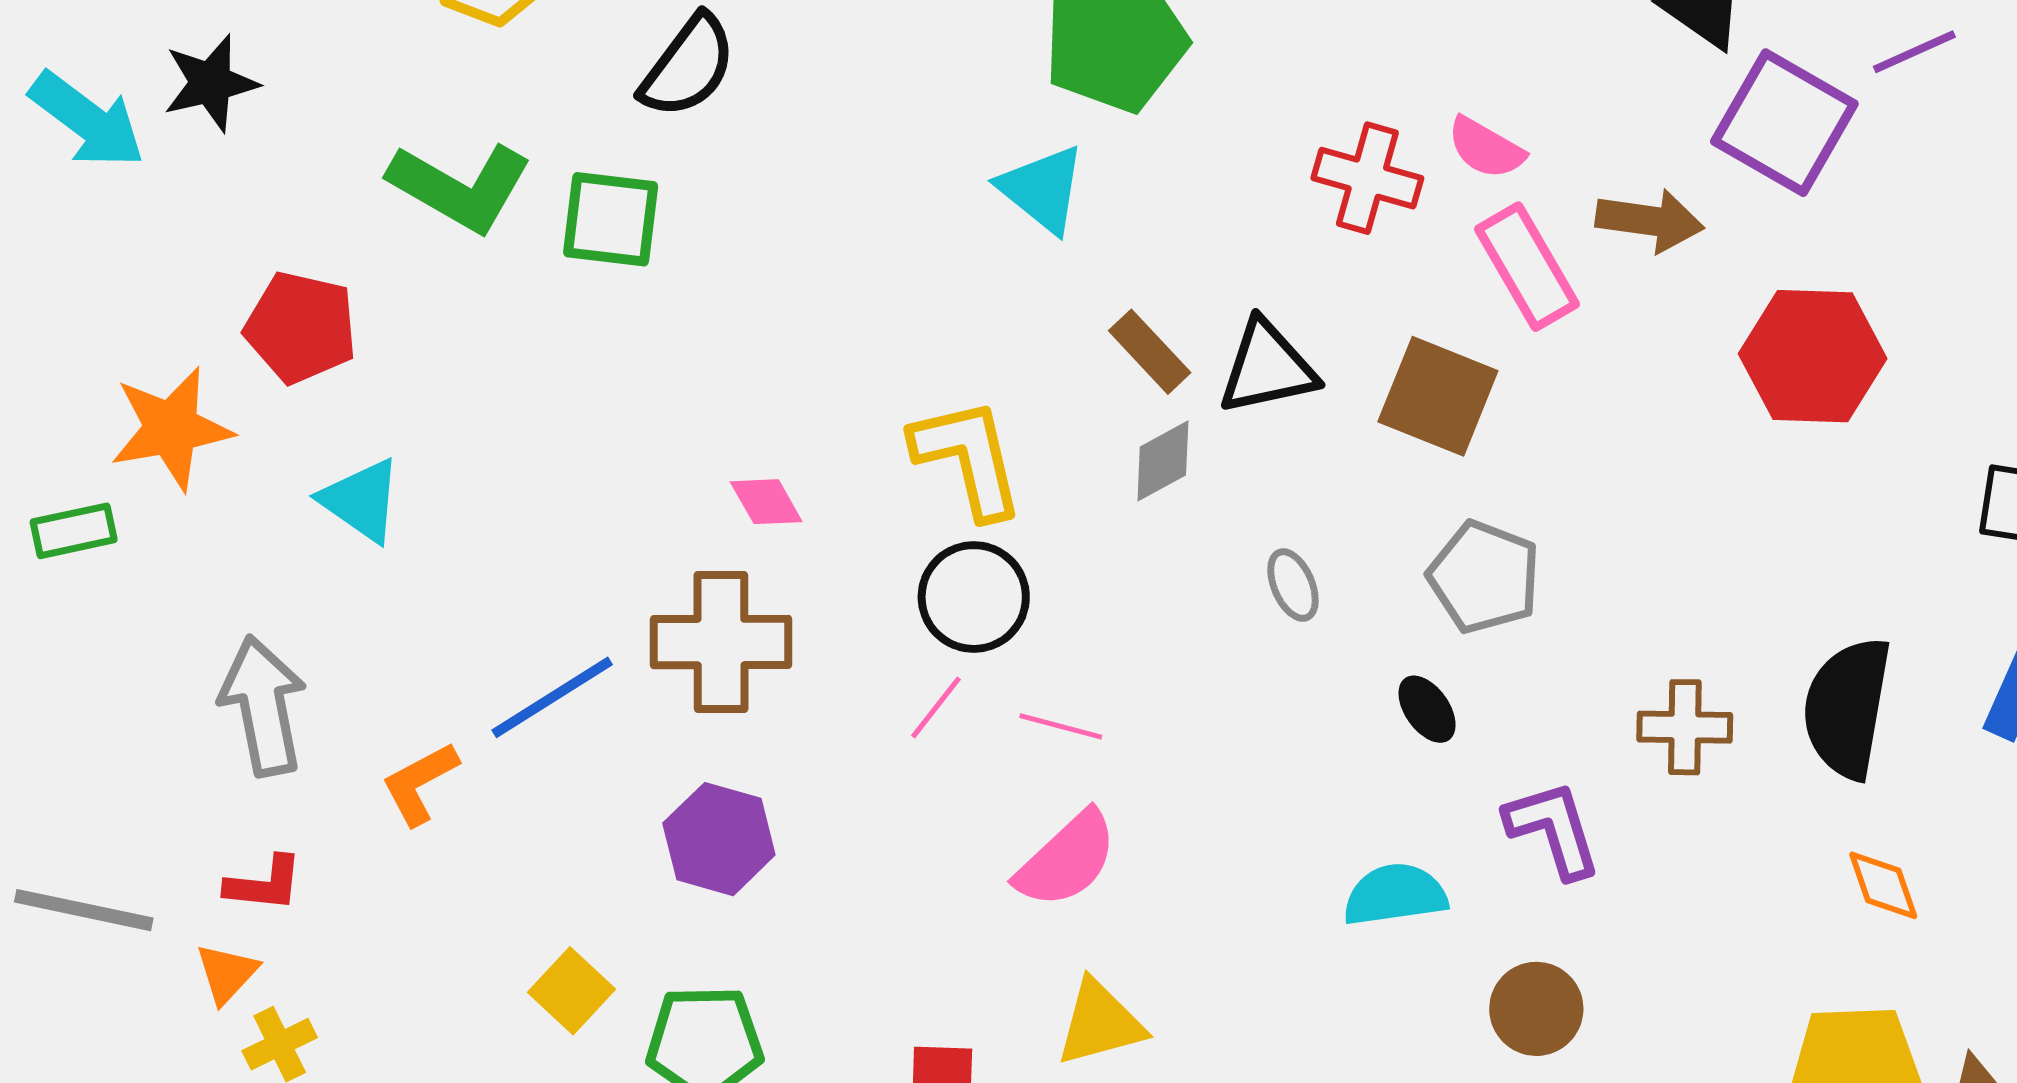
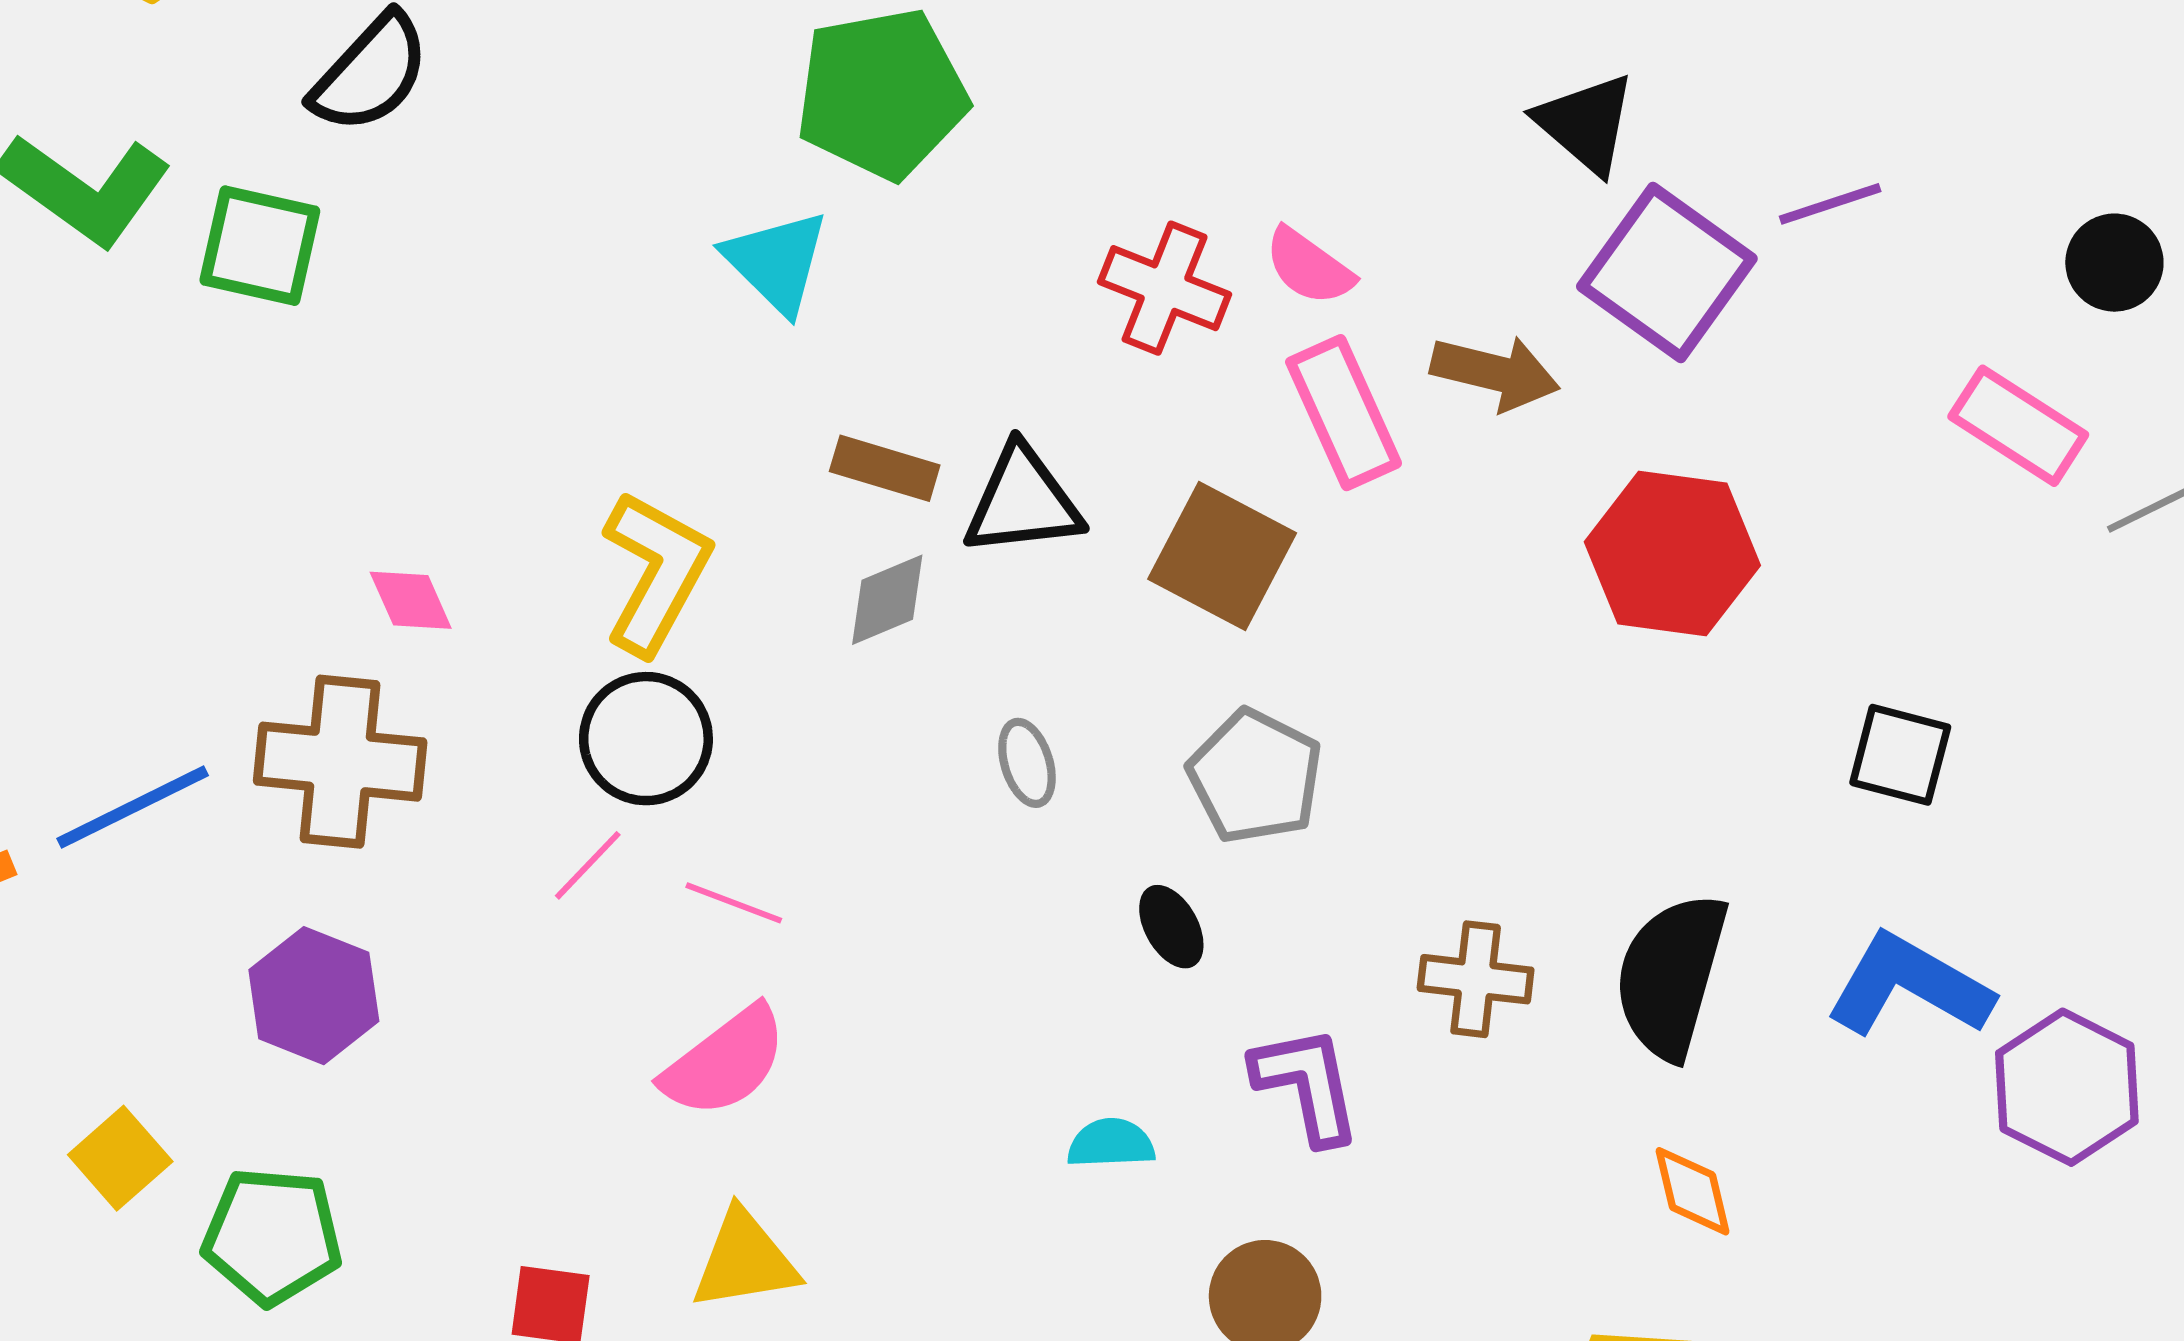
brown rectangle: (1150, 352) -> (885, 468), turned -36
yellow L-shape: (968, 458) -> (656, 572), turned 36
cyan semicircle: (1395, 895) -> (1111, 1143), size x0.7

